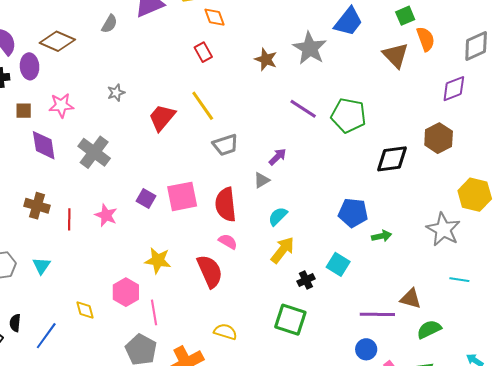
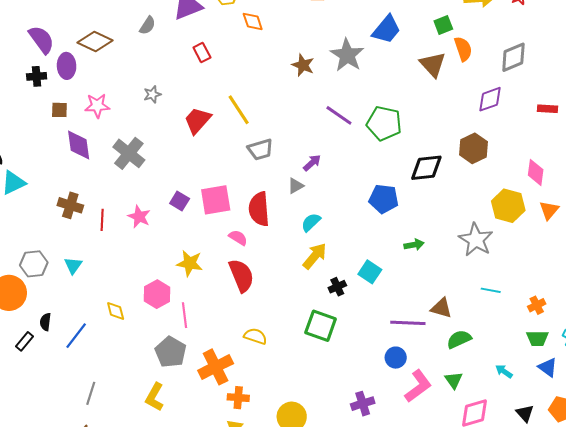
red rectangle: (203, 52) -> (202, 52), moved
blue pentagon: (353, 213) -> (384, 199), moved
pink semicircle: (228, 242) -> (238, 238), moved

